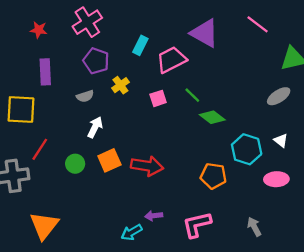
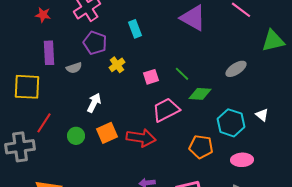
cyan rectangle: (140, 45) -> (135, 29), turned -48
pink trapezoid: (171, 60) -> (166, 110), moved
gray semicircle: (85, 96) -> (74, 68), moved
gray ellipse: (279, 96) -> (236, 69), moved
green diamond: (212, 117) -> (200, 94), turned -35
pink ellipse: (276, 179) -> (242, 160), moved

